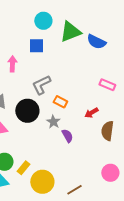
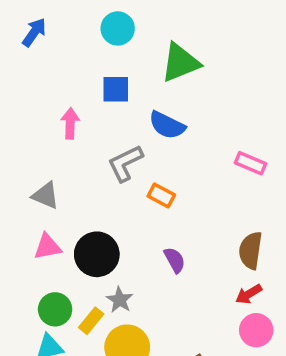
cyan circle: (43, 21) -> (118, 28), moved
blue semicircle: (96, 42) -> (167, 125), moved
black circle: (27, 111) -> (97, 254), moved
red arrow: (91, 113) -> (249, 294), moved
gray star: (53, 122) -> (120, 300), moved

